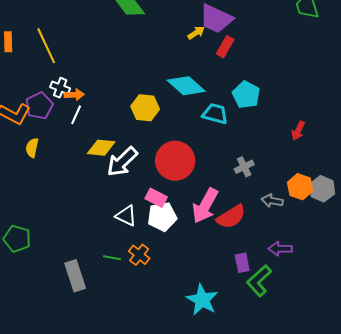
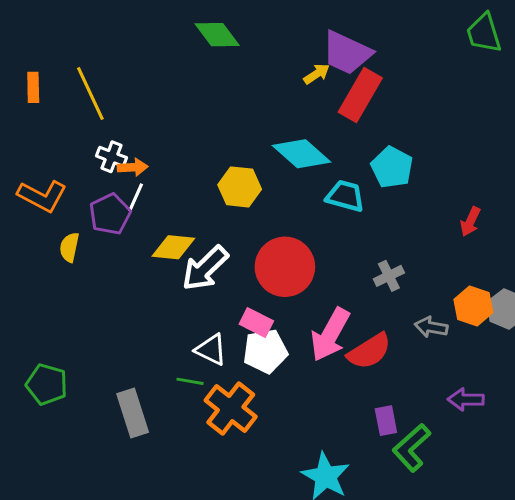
red rectangle: (225, 47) -> (360, 95), size x1.6
purple pentagon: (39, 106) -> (110, 214), moved
purple arrow: (280, 249) -> (466, 399), moved
orange cross: (139, 255) -> (231, 409), size x1.6
green line: (112, 258) -> (190, 381), moved
gray rectangle: (75, 276) -> (133, 413), moved

